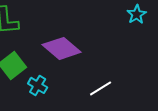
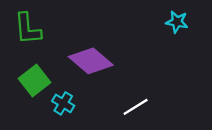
cyan star: (137, 14) -> (177, 22), turned -30

